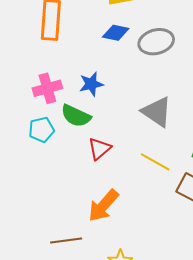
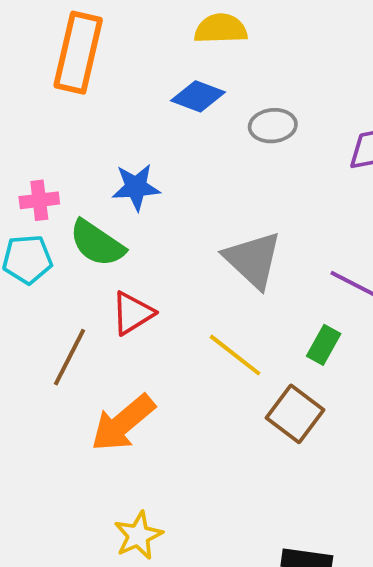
gray ellipse: (156, 42) -> (273, 126), size x0.7
pink cross: (47, 88) -> (39, 200), moved, size x0.7
brown line: (66, 241) -> (70, 357), moved, turned -64

